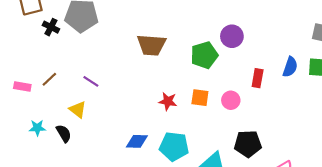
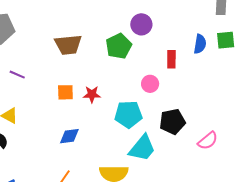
purple line: (91, 81) -> (17, 75), moved
orange square: (200, 98) -> (65, 92), moved
cyan pentagon: (174, 146) -> (128, 114), moved

